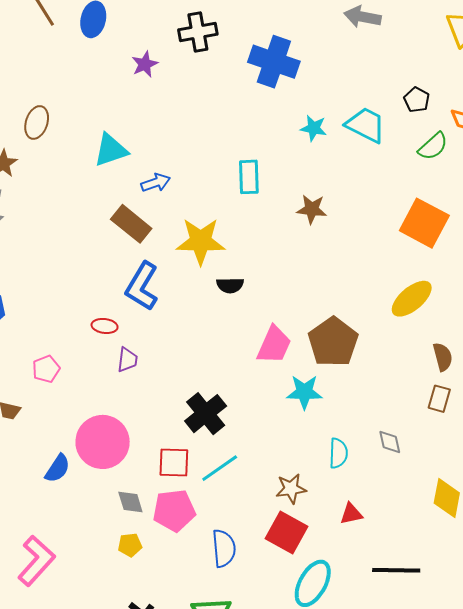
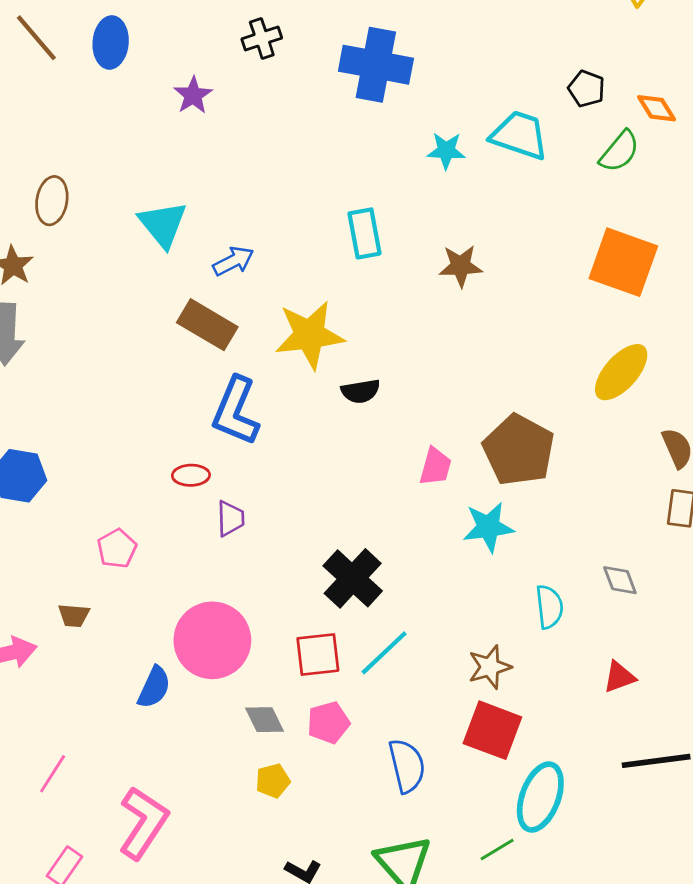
black cross: (198, 32) -> (262, 38), size x0.7
cyan triangle: (111, 150) -> (163, 224), turned -42
pink trapezoid: (274, 345) -> (435, 467), size x0.7
pink pentagon: (174, 511) -> (328, 723), size x0.7
red triangle: (351, 514) -> (619, 677), moved

